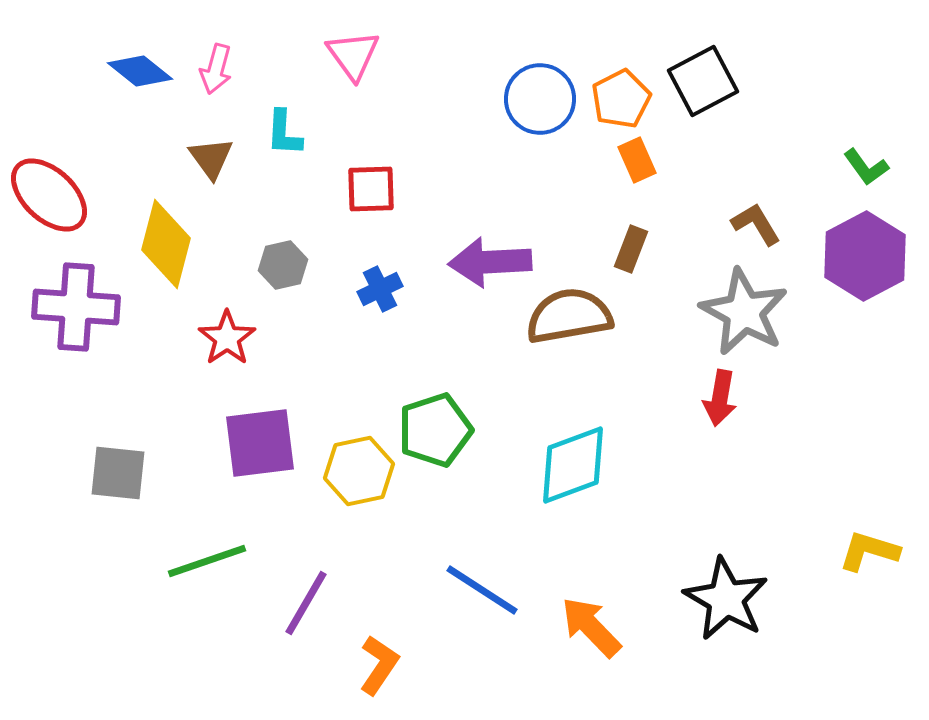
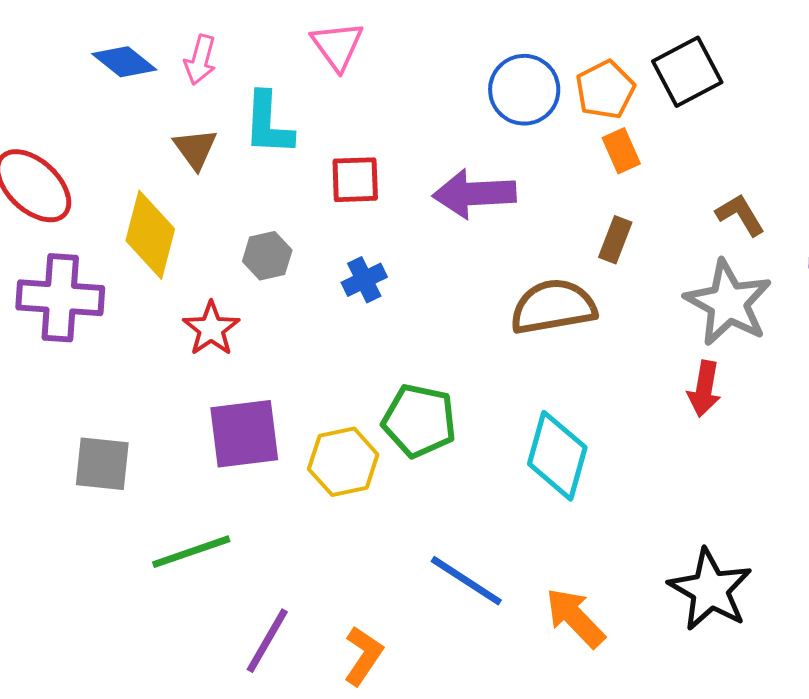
cyan L-shape: (284, 133) -> (268, 124), size x1.4
purple arrow: (490, 262) -> (474, 194), moved
green pentagon: (435, 430) -> (419, 421), turned 30
cyan diamond: (573, 465) -> (557, 456), turned -54
purple line: (306, 603) -> (267, 641), moved

